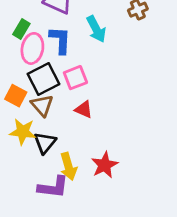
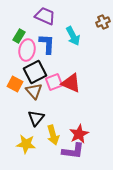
pink square: (75, 78) -> (54, 82), moved
red triangle: (84, 109) -> (71, 83), moved, size x1.5
yellow star: (23, 132) -> (26, 144), moved
purple L-shape: (53, 187) -> (73, 151), moved

